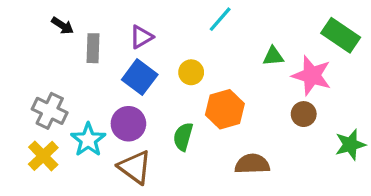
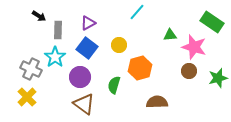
cyan star: (88, 140) -> (55, 57), moved
green star: (350, 145) -> (218, 78), moved

